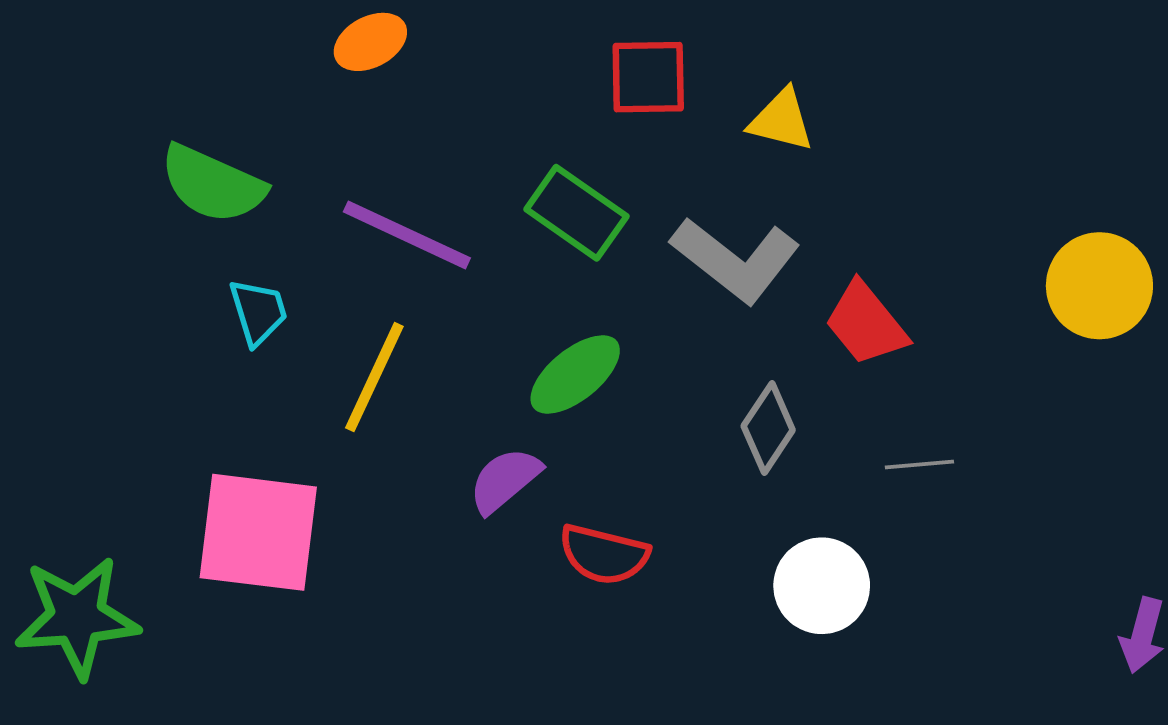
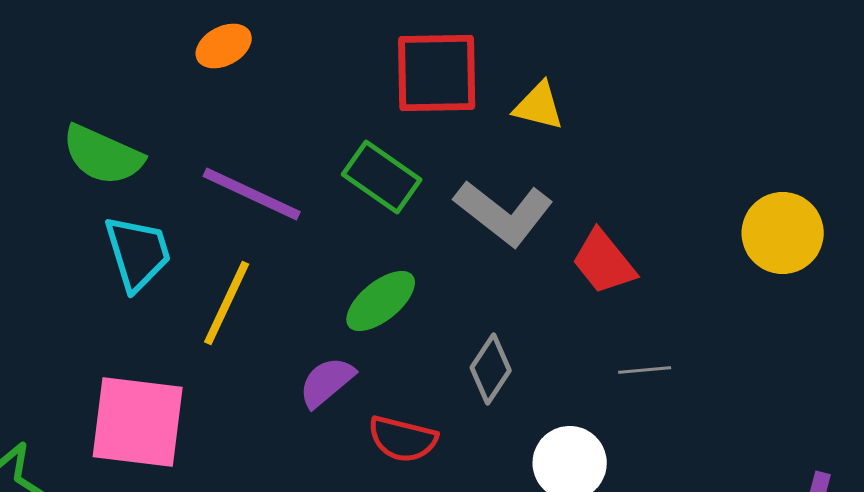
red square: (648, 77) -> (437, 73), size x1.4
cyan trapezoid: (258, 312) -> (138, 253), size x1.5
gray diamond: (768, 428) -> (491, 369), moved

